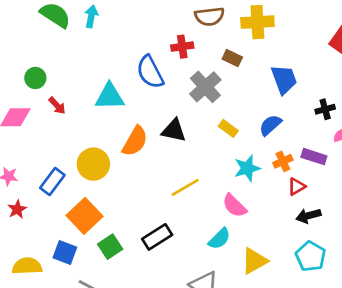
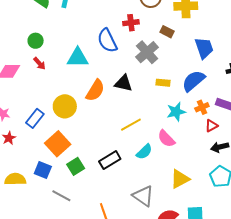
green circle: (35, 78) -> (36, 41), moved
blue semicircle: (270, 125) -> (194, 81), size x1.4
yellow rectangle: (228, 128) -> (163, 83), turned -32
cyan semicircle: (219, 239) -> (144, 152), moved

